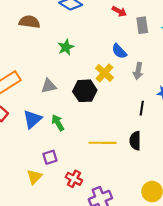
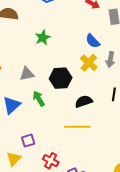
yellow cross: (104, 73) -> (89, 63), moved
green arrow: (58, 123) -> (39, 99), moved
black semicircle: (135, 141) -> (84, 101), moved, turned 72

